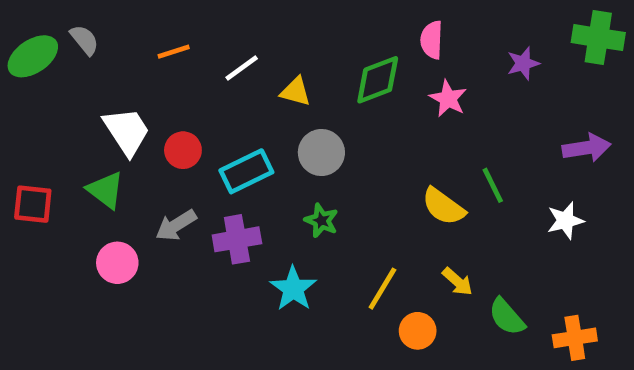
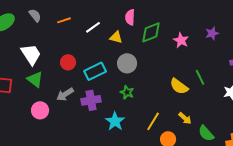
gray semicircle: (84, 40) -> (35, 15), moved
pink semicircle: (432, 40) -> (130, 17), moved
purple star: (523, 63) -> (212, 33), moved
white trapezoid: (127, 131) -> (31, 54), moved

